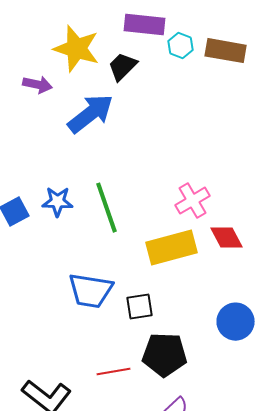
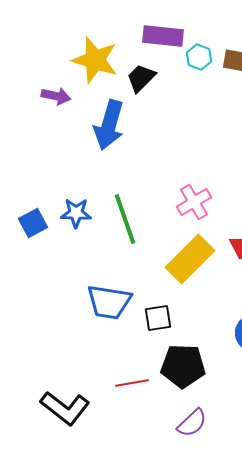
blue arrow: (91, 114) -> (109, 125), turned 144
pink cross: (193, 201) -> (194, 202), moved
yellow rectangle: (172, 248) -> (190, 259), turned -30

